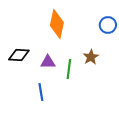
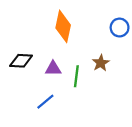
blue line: (41, 92) -> (45, 102), turned 60

